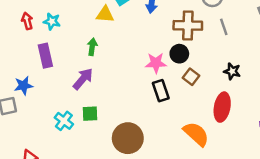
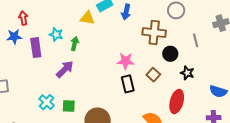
cyan star: (52, 21) -> (56, 35), moved
gray line: (224, 27) -> (196, 40), moved
black circle: (179, 54) -> (170, 54), moved
blue star: (23, 86) -> (14, 37), moved
green square: (90, 114) -> (69, 106), moved

